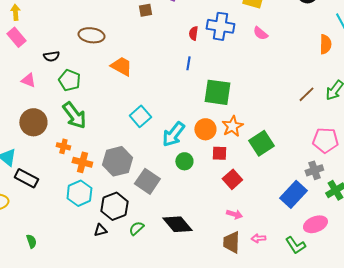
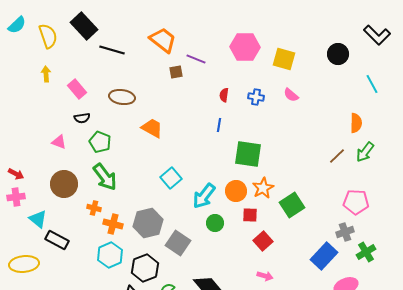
blue cross: (220, 26) -> (256, 97), moved, size x0.6
pink rectangle: (16, 37) -> (77, 89), moved
orange semicircle: (325, 44) -> (356, 123), moved

